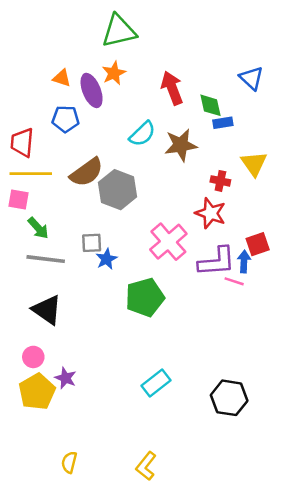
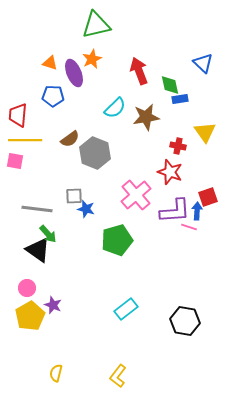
brown semicircle: (87, 172) -> (70, 139), size x0.7
green arrow: (38, 228) -> (48, 234), moved
blue star: (106, 259) -> (86, 209), turned -30

